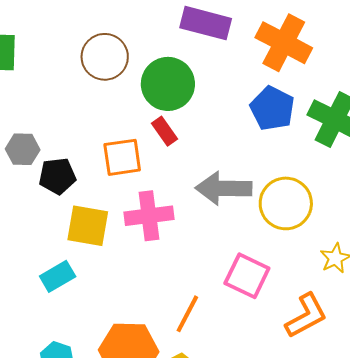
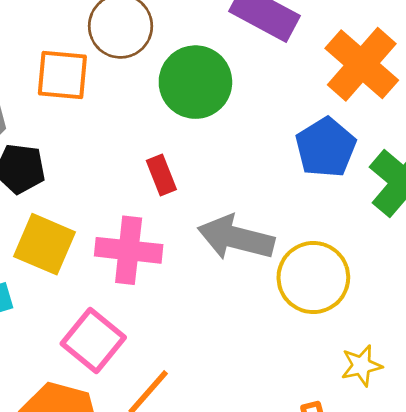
red rectangle: (164, 131) -> (161, 175), moved
orange square: (122, 157) -> (62, 75), moved
pink square: (247, 276) -> (93, 340), moved

